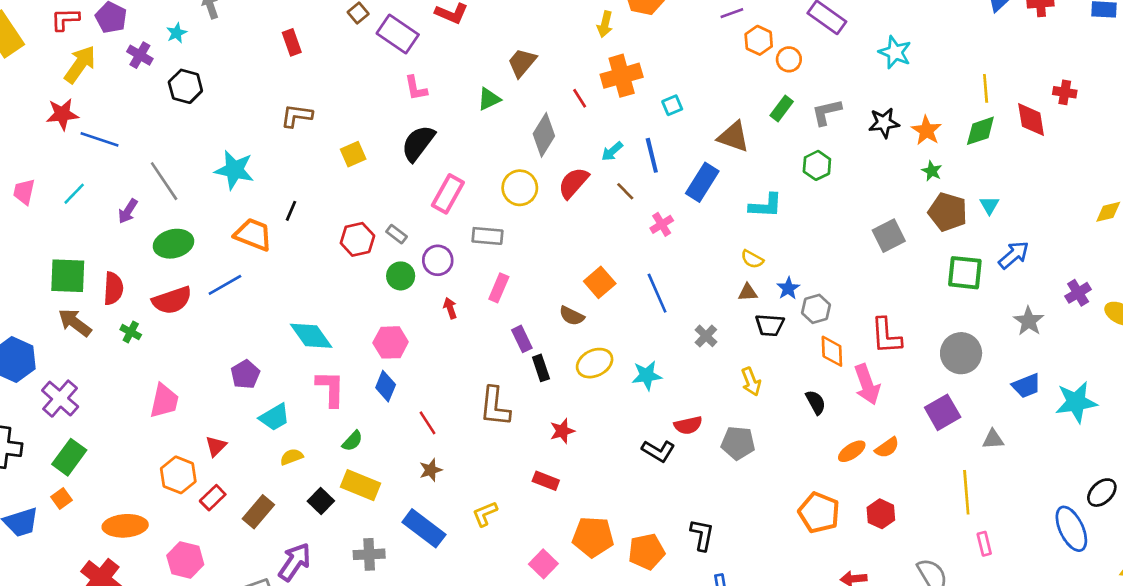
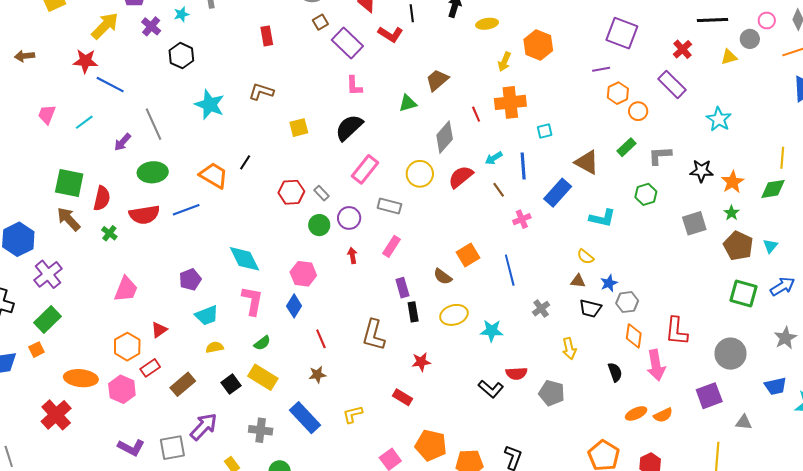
cyan star: (234, 170) -> (210, 105), moved
gray square: (889, 236) -> (694, 223), moved
pink hexagon: (185, 560) -> (122, 389), moved

